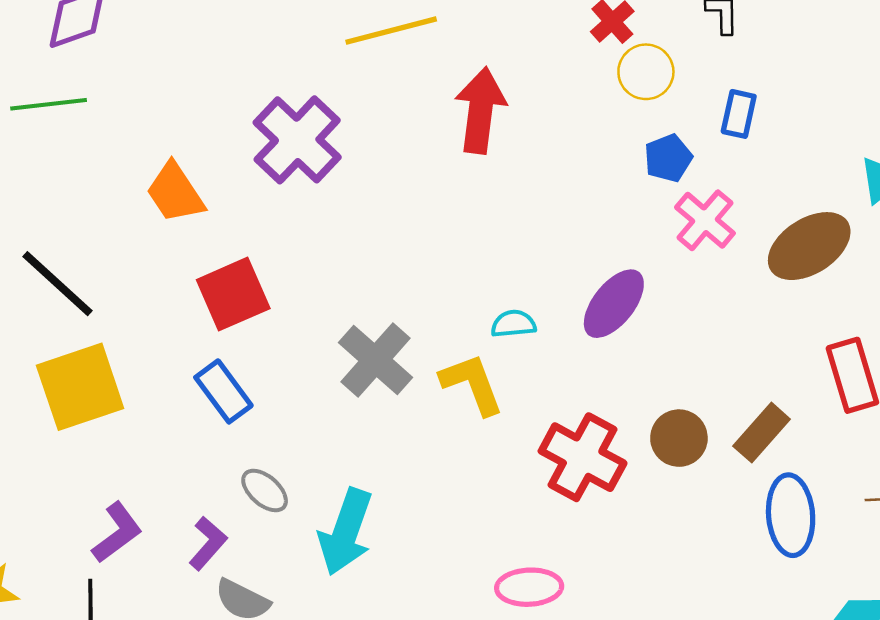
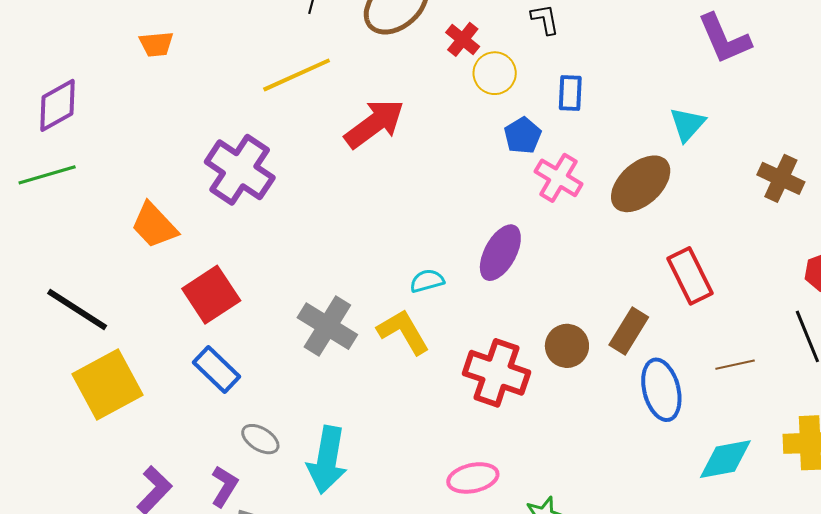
red arrow: (480, 110) -> (374, 124), turned 56

